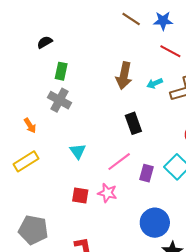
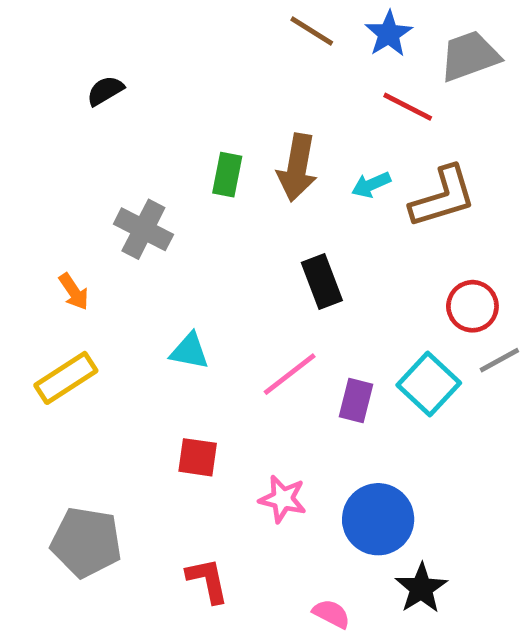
blue star: (163, 21) -> (389, 34), turned -30
green rectangle: (61, 71) -> (227, 175), moved
cyan triangle: (78, 151) -> (189, 351), turned -42
pink star: (107, 193) -> (283, 499), moved

